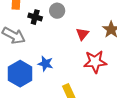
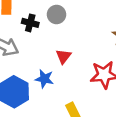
red triangle: (82, 34) -> (63, 56), moved

